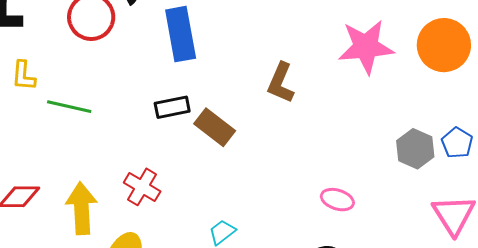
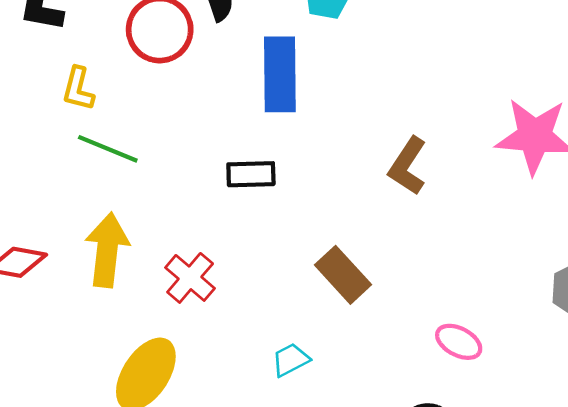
yellow L-shape: (23, 76) -> (78, 89), moved
brown rectangle: (215, 127) -> (343, 275), moved
yellow arrow: (82, 208) -> (107, 250), moved

